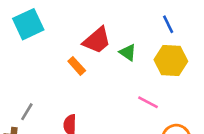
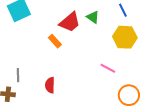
green triangle: (128, 52) -> (93, 17), moved
gray line: (27, 112) -> (18, 75), turned -32

